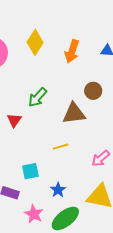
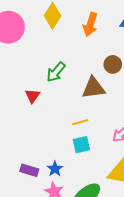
cyan square: (30, 171) -> (81, 145), moved
blue star: (58, 190) -> (55, 169), moved

